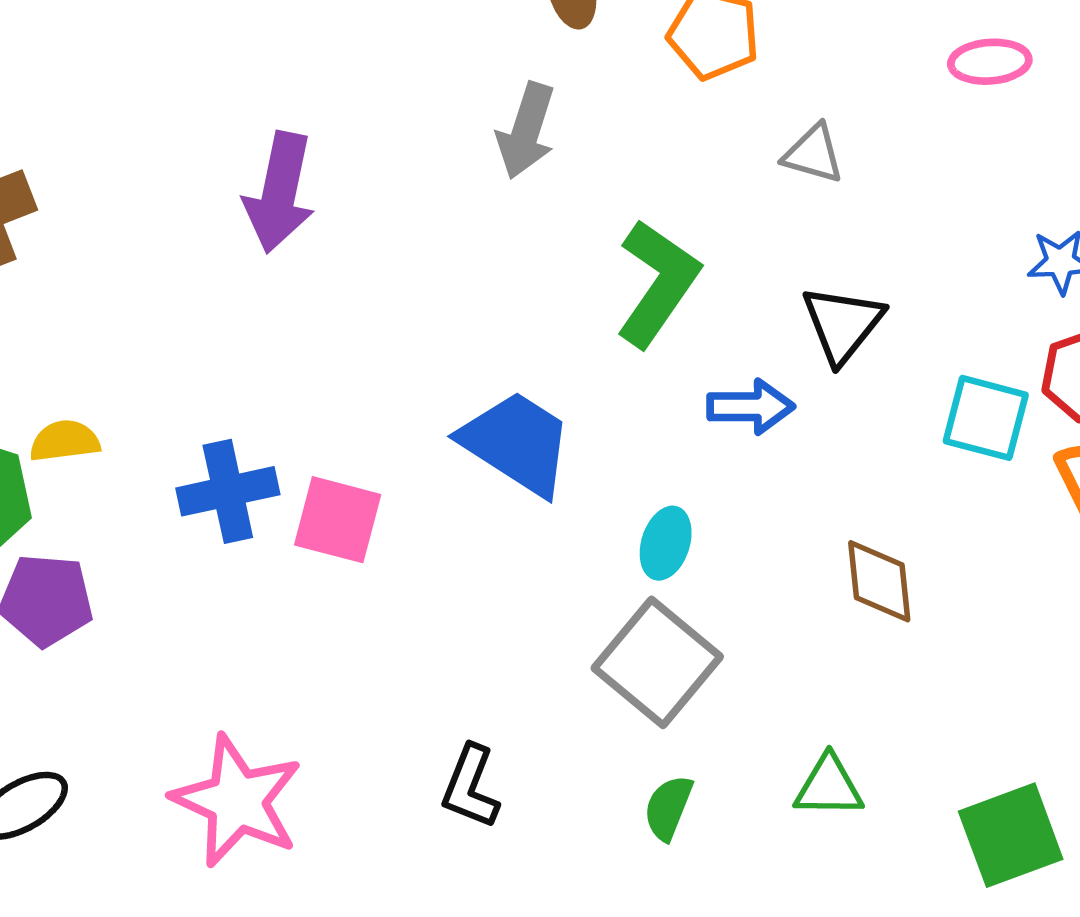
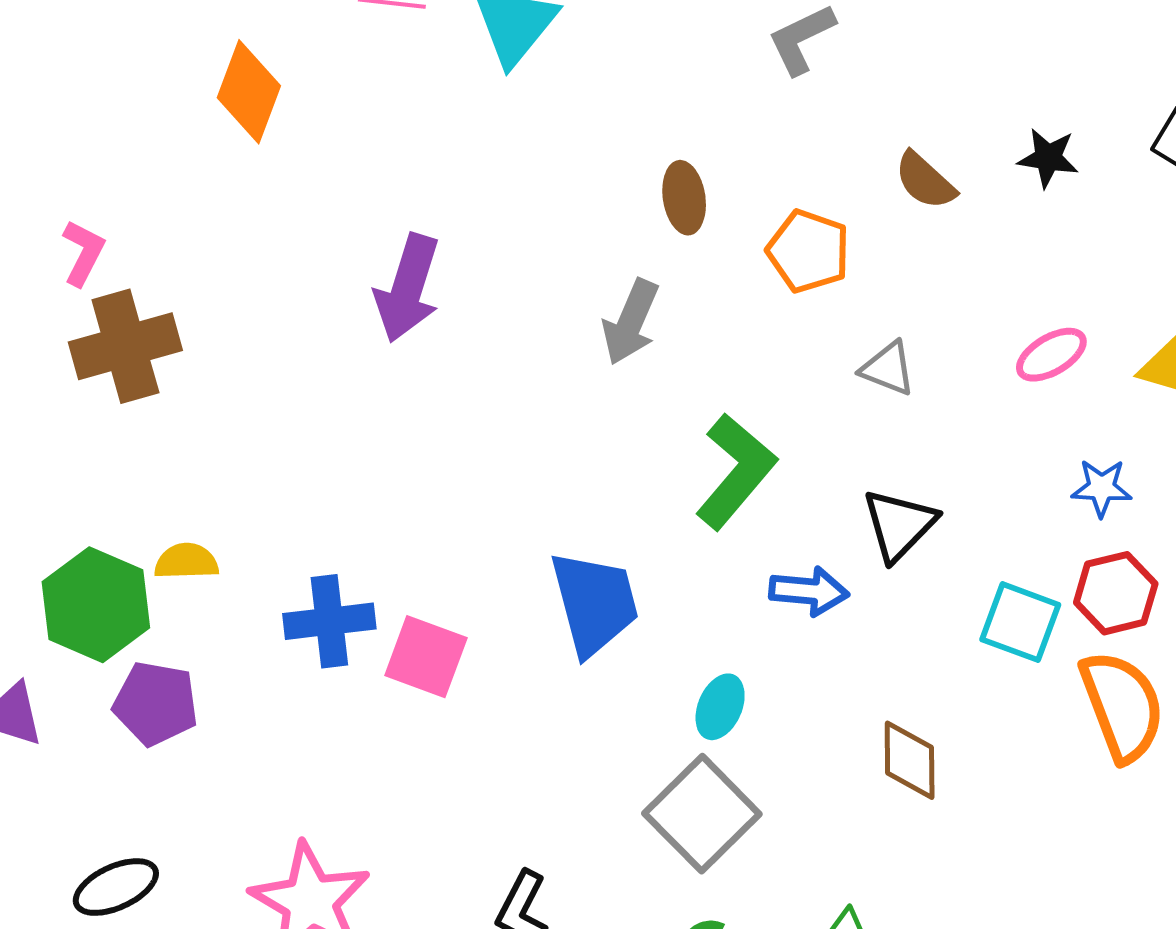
pink ellipse: (990, 62) -> (1051, 355), moved, turned -32
purple arrow: (279, 192) -> (408, 288), moved
blue trapezoid: (517, 443) -> (594, 603), turned 37

